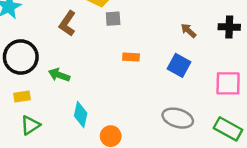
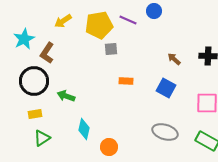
brown L-shape: (67, 23) -> (47, 53), moved

